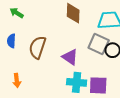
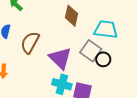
purple triangle: (70, 57) -> (60, 58), size x1.4

